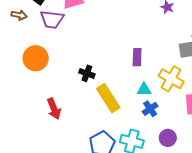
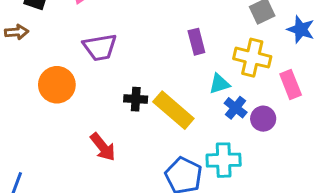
purple trapezoid: (52, 19) -> (100, 47), moved
black cross: (87, 73) -> (136, 99), moved
purple circle: (168, 138) -> (263, 119), moved

